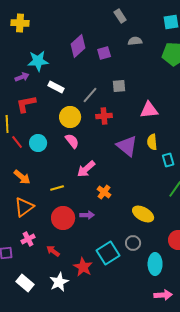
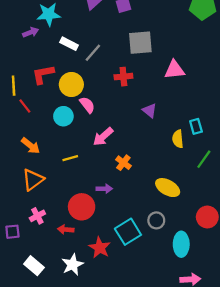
gray square: (119, 86) -> (140, 43), size x1.6
gray line: (90, 95) -> (93, 53), moved
red L-shape: (26, 104) -> (43, 74), moved
yellow circle: (70, 117) -> (71, 84), moved
yellow semicircle: (152, 142) -> (178, 139), moved
cyan circle: (38, 143) -> (63, 116), moved
purple triangle: (127, 146) -> (150, 111), size x0.6
red circle: (63, 218) -> (82, 207), moved
red arrow: (53, 251) -> (66, 229), turned -32

